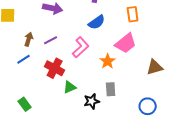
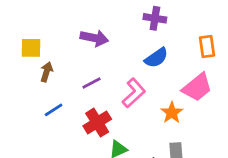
brown arrow: (29, 39) -> (46, 72), moved
red cross: (55, 68) -> (97, 123), turned 30

